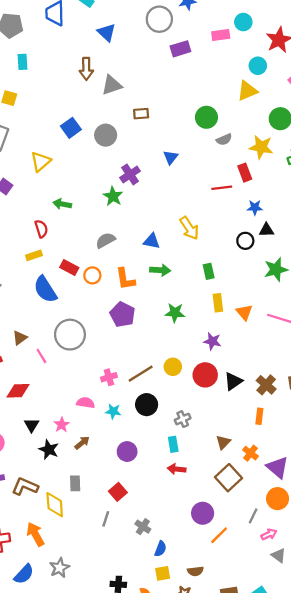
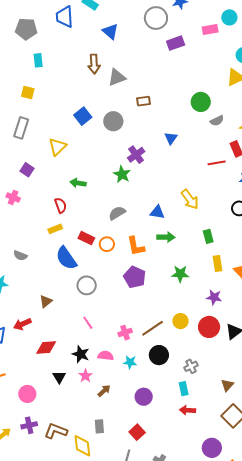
gray circle: (70, 335) -> (87, 285), moved, size x0.7
pink line: (41, 356) -> (88, 323), moved
black star: (49, 449) -> (81, 354), moved

